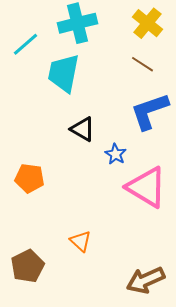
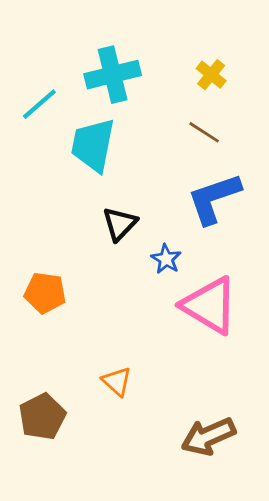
yellow cross: (148, 23) -> (211, 75), size x0.7
black triangle: (83, 129) -> (120, 224), turned 44

